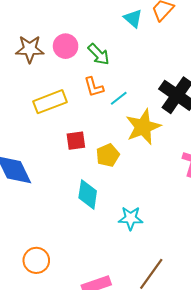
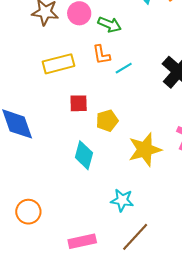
green arrow: (99, 54) -> (110, 24), turned -30
yellow star: (143, 127) -> (145, 150), moved
cyan star: (131, 218) -> (122, 200), moved

